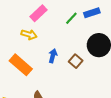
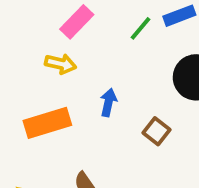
brown square: (76, 61) -> (156, 131), moved
orange rectangle: (21, 65) -> (47, 123), turned -55

